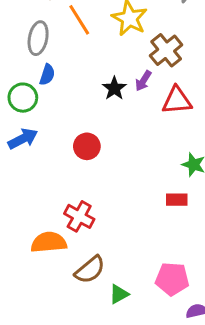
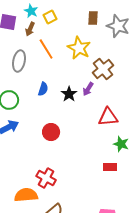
blue semicircle: (47, 75) -> (43, 89), moved
red triangle: (177, 101) -> (108, 117), moved

